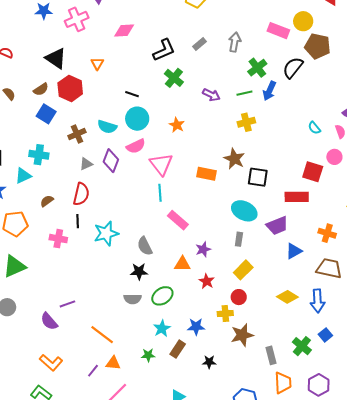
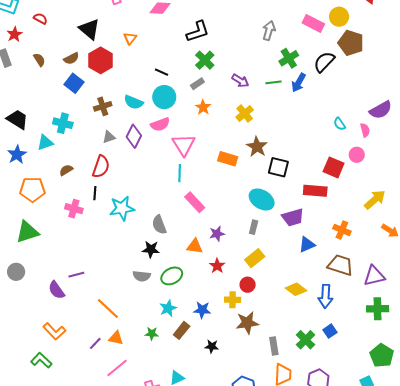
gray rectangle: (200, 44) -> (197, 84), moved
yellow cross: (246, 122) -> (245, 113), moved, turned -30

